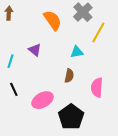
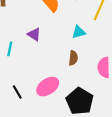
black line: (14, 89) -> (17, 92), moved

